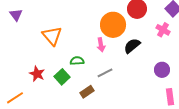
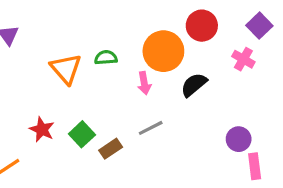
green semicircle: (77, 61) -> (106, 58), moved
purple circle: (162, 70) -> (239, 139), moved
brown rectangle: (87, 92) -> (111, 149), moved

